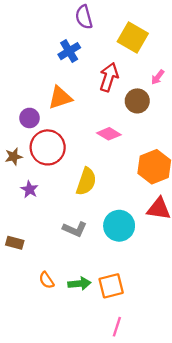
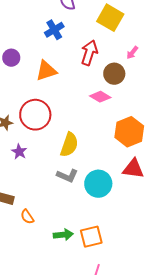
purple circle: (29, 118) -> (11, 58), moved
pink diamond: (109, 134) -> (100, 97), moved
gray L-shape: (75, 229) -> (67, 176), moved
orange semicircle: (47, 280) -> (27, 217), moved

